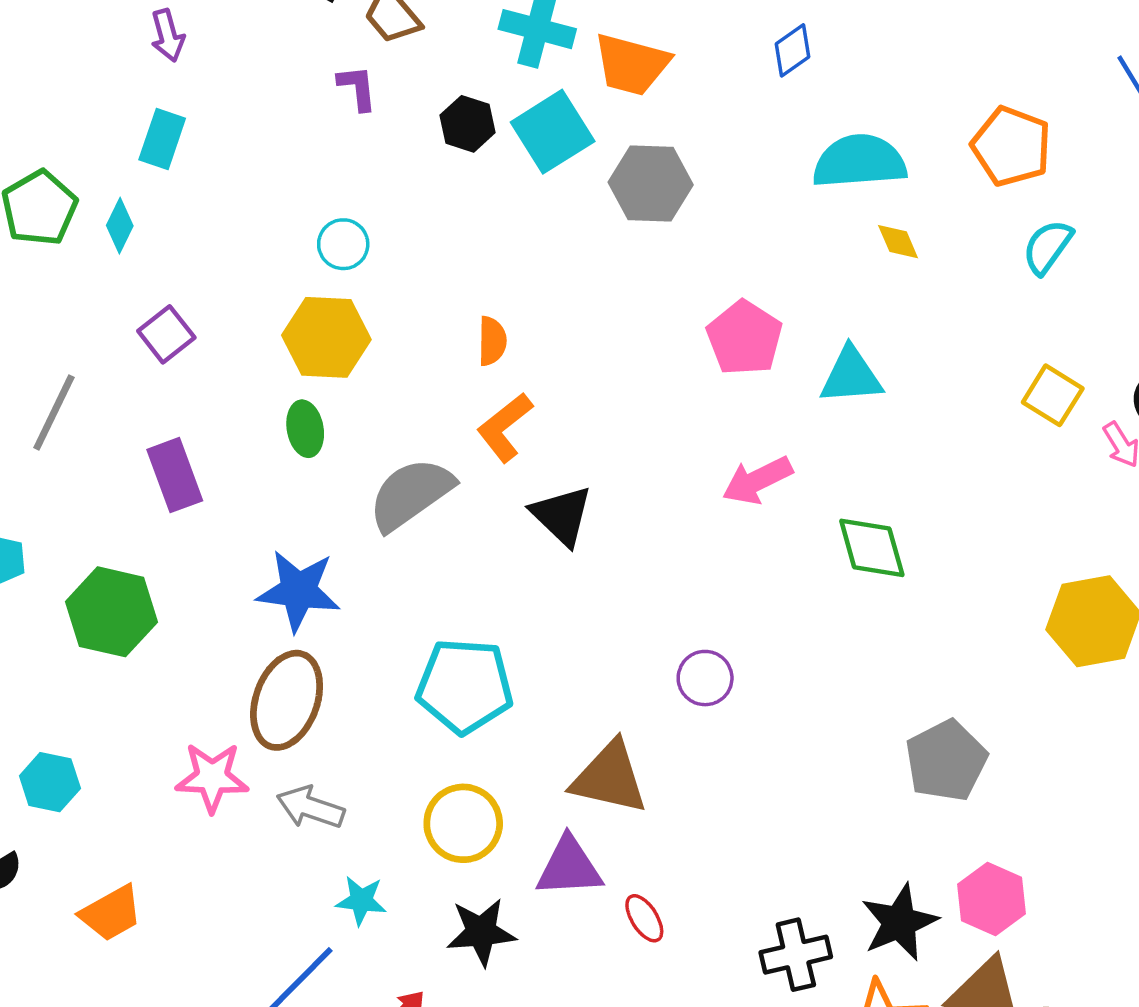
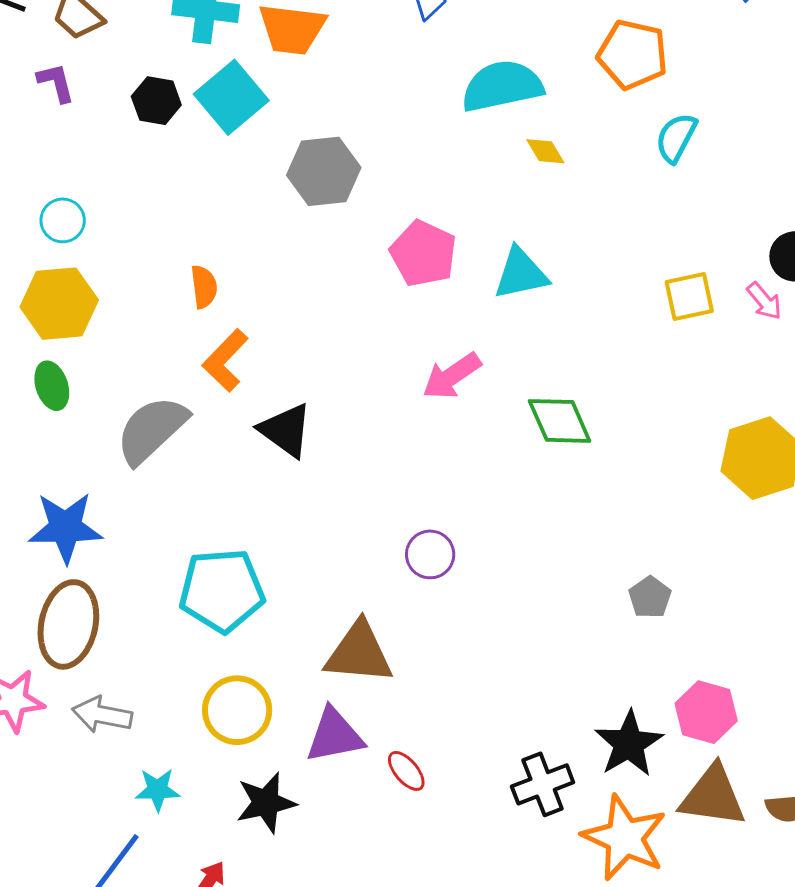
gray hexagon: (651, 183) -> (324, 171), moved
yellow square: (1053, 395) -> (689, 296), moved, turned -36
gray pentagon: (946, 761) -> (650, 597), size x0.6

